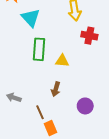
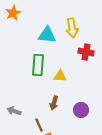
cyan triangle: (31, 18) -> (47, 35), moved, turned -42
purple circle: (85, 106) -> (81, 110), moved

